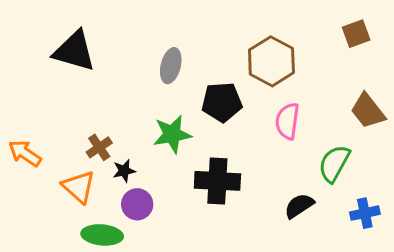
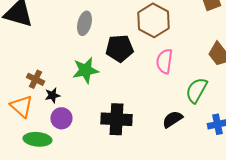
brown cross: (99, 147) -> (35, 79), turned -30
black cross: (217, 181) -> (116, 119), moved

